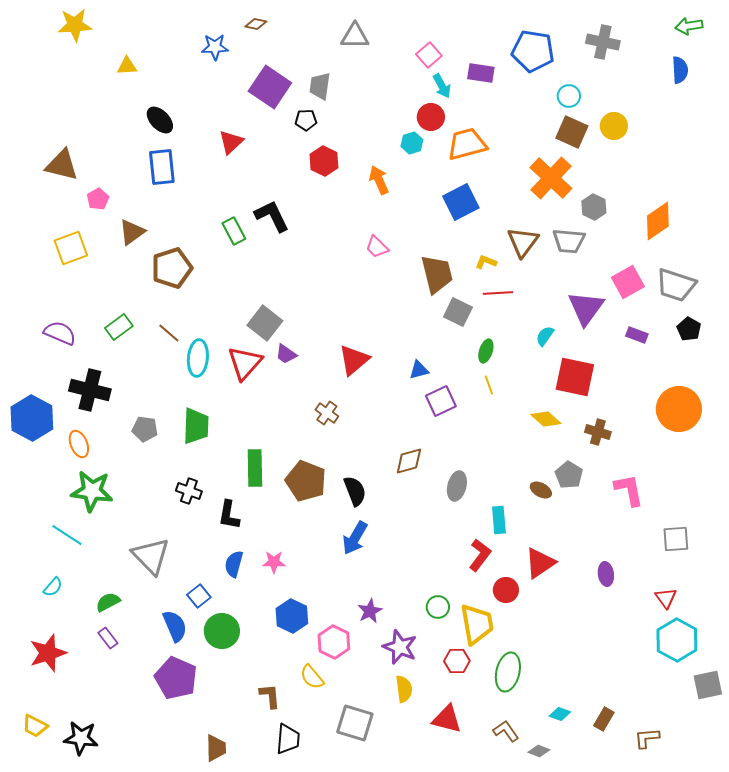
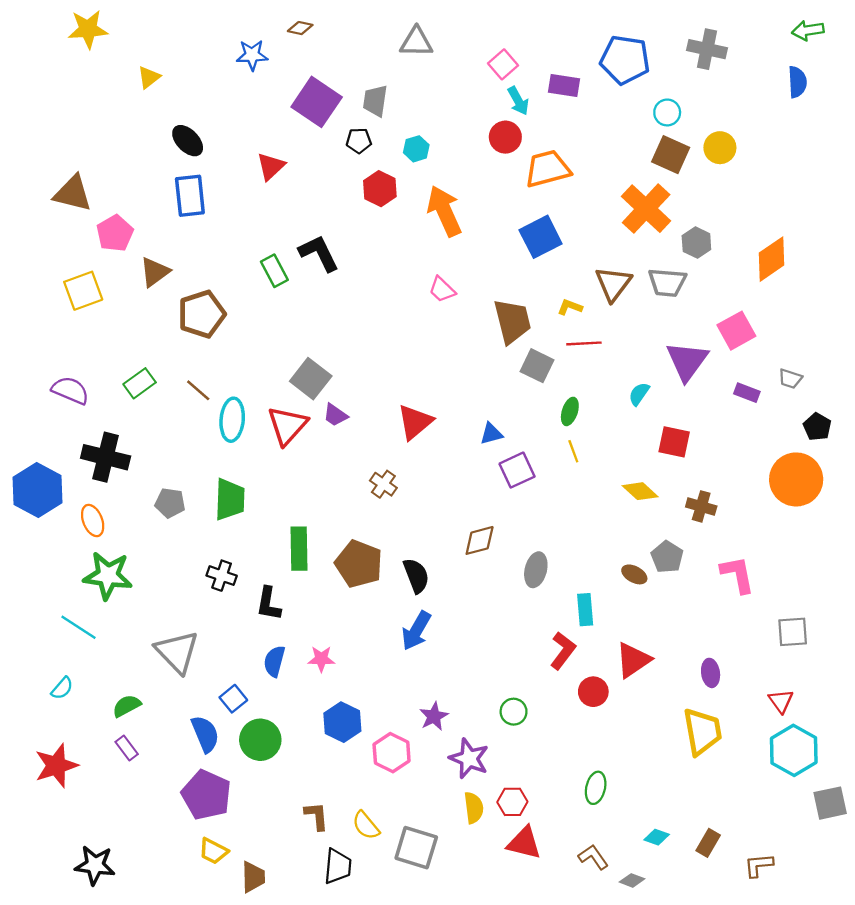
yellow triangle: (127, 66) -> (149, 77), turned -35
cyan hexagon: (412, 143) -> (416, 149), moved
orange arrow: (379, 180) -> (444, 211), size x1.5
pink pentagon: (98, 199) -> (115, 233), size x1.4
gray trapezoid: (676, 285) -> (790, 379), moved, size x0.5
black pentagon: (689, 329) -> (817, 427), moved
red square: (575, 377) -> (674, 442), size x0.7
yellow trapezoid: (477, 624) -> (702, 732), moved
red hexagon: (457, 661) -> (512, 802), moved
green ellipse: (508, 672) -> (596, 788), size x0.7
yellow semicircle: (312, 677) -> (366, 825), moved
yellow trapezoid: (35, 726) -> (213, 851), moved

